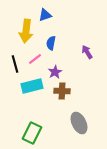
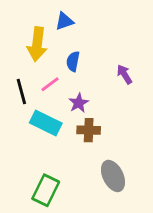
cyan rectangle: (32, 86) -> (46, 123), turned 40

